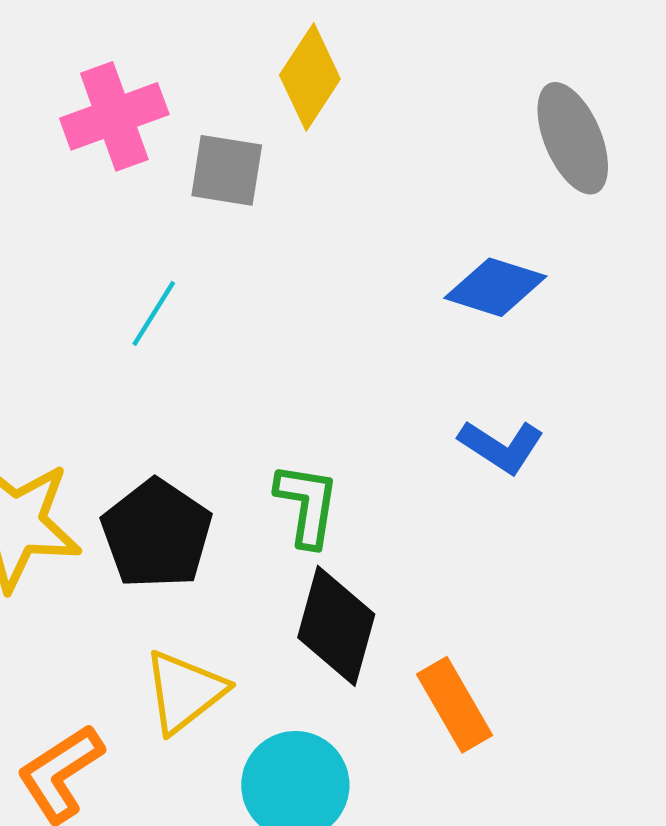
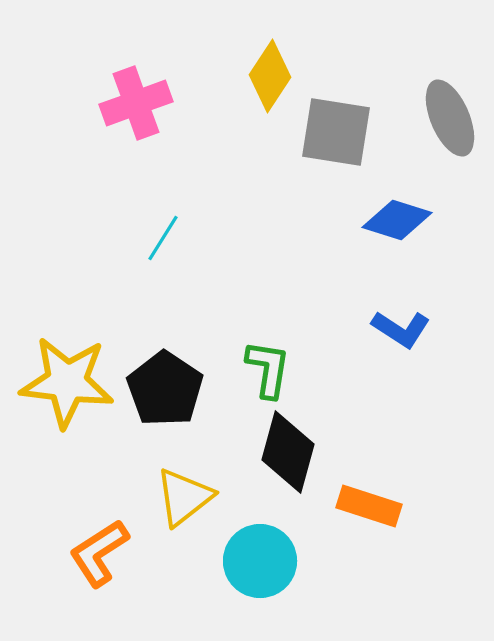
gray square: (227, 170) -> (336, 132), moved, size x1.4
orange rectangle: (455, 705) -> (369, 506), turned -42

